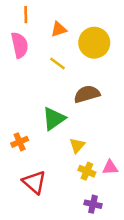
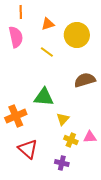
brown semicircle: (87, 94) -> (85, 80), moved
green triangle: (54, 119) -> (44, 97), turned 40
orange cross: (20, 142) -> (16, 116), size x1.5
purple cross: (93, 204) -> (62, 163), moved

